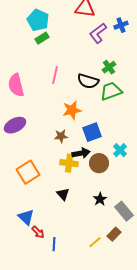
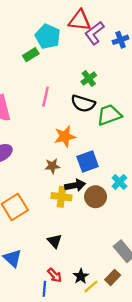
cyan pentagon: (38, 20) -> (48, 36), moved
purple L-shape: (98, 33) -> (94, 33), moved
green cross: (109, 67) -> (89, 78), moved
black triangle: (63, 194) -> (55, 241), moved
black star: (100, 199) -> (81, 276), moved
red arrow: (38, 232) -> (55, 275), moved

